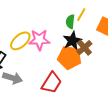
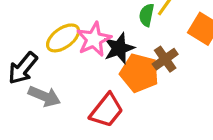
pink star: (39, 40) -> (94, 39), turned -30
black star: (72, 41) -> (119, 48), moved

